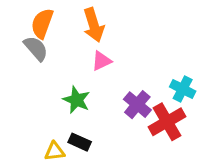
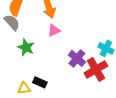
green star: (76, 100) -> (26, 47), moved

